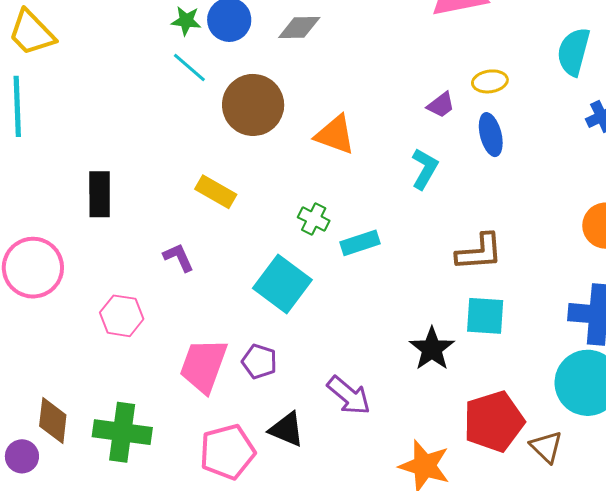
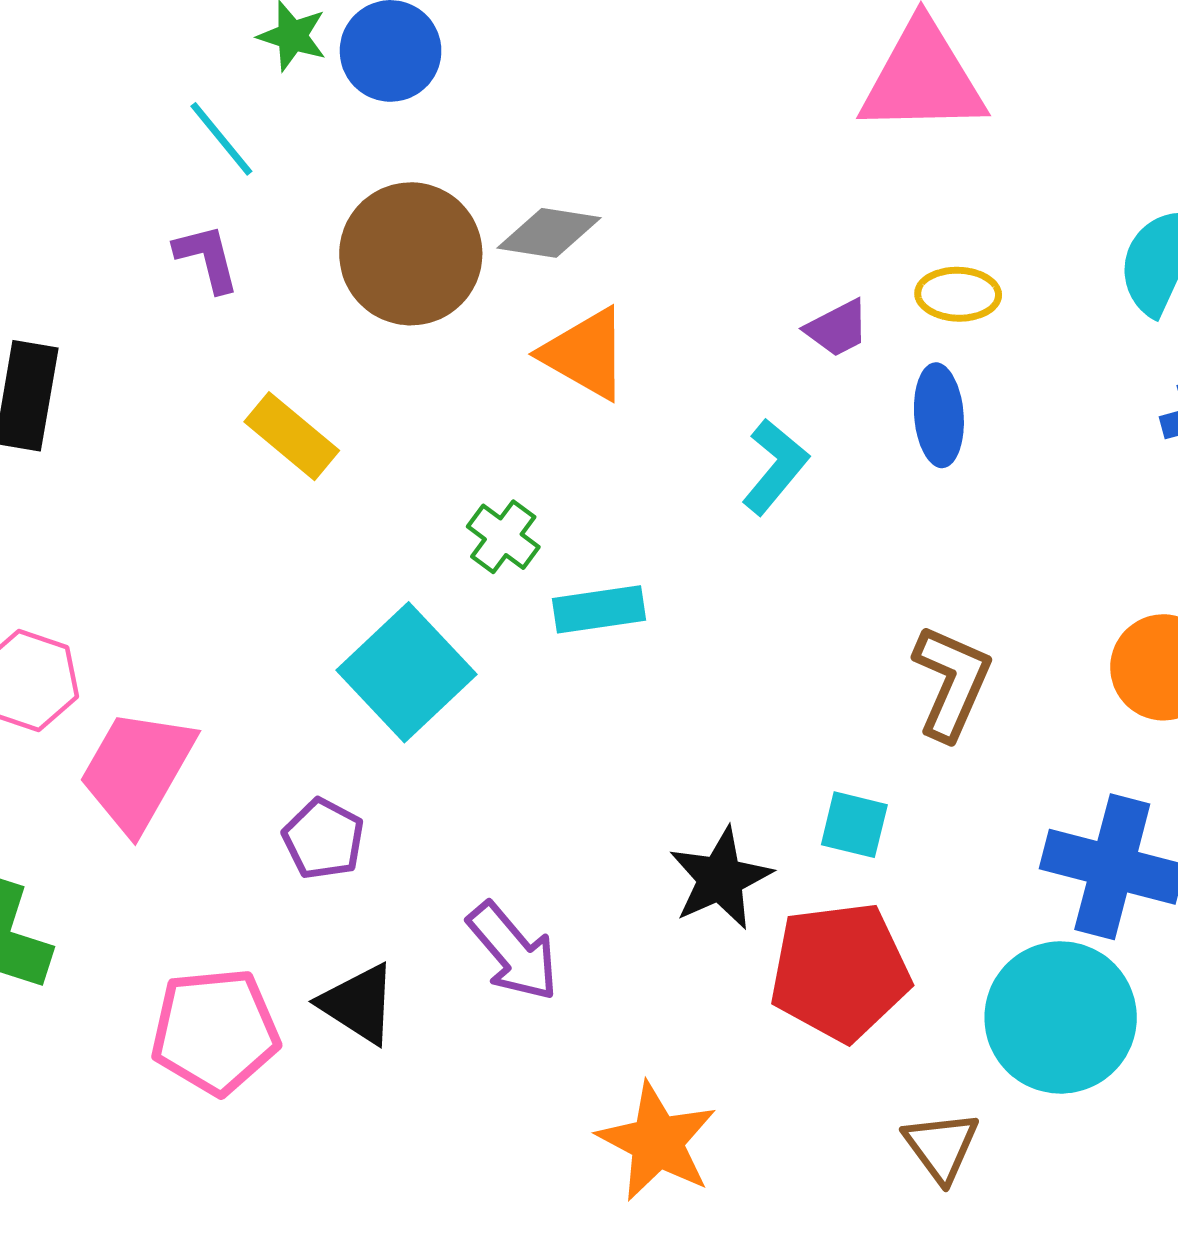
gray diamond: (299, 27) -> (549, 233), moved
cyan line: (189, 68) -> (221, 139), moved
brown L-shape: (479, 252) -> (952, 682), moved, turned -72
purple L-shape: (179, 257) -> (207, 258), moved
cyan square: (485, 316) -> (854, 825), size x0.7
pink trapezoid: (203, 366) -> (137, 770), moved
red pentagon: (494, 421) -> (840, 972), moved

